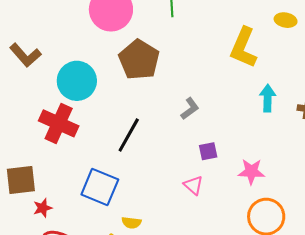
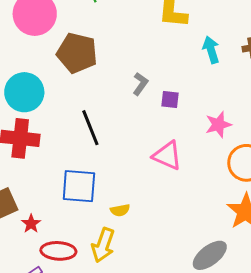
black line: (129, 135) -> (90, 128), turned -33
purple square: (208, 151) -> (170, 100), moved, turned 36
pink triangle: (193, 185) -> (167, 156), size x1.5

